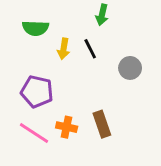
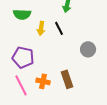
gray circle: (130, 68) -> (88, 49), moved
pink line: (34, 133) -> (21, 85), turned 30

